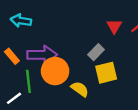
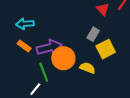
orange rectangle: (12, 56) -> (24, 46), moved

